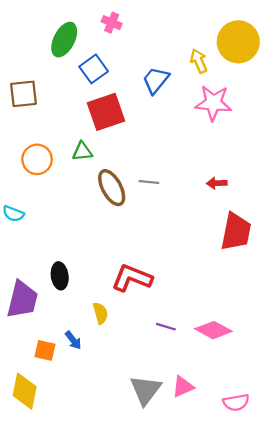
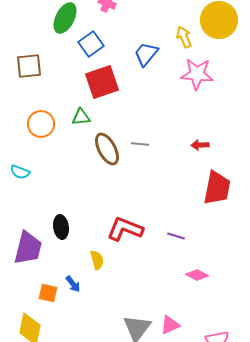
purple line: (166, 327) -> (176, 236), moved
pink diamond: (213, 330) -> (197, 275), size x0.7

